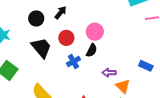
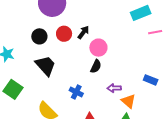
black arrow: (61, 13) -> (83, 32), moved
red circle: (66, 38) -> (64, 34), moved
blue cross: (73, 61) -> (76, 92), moved, turned -32

